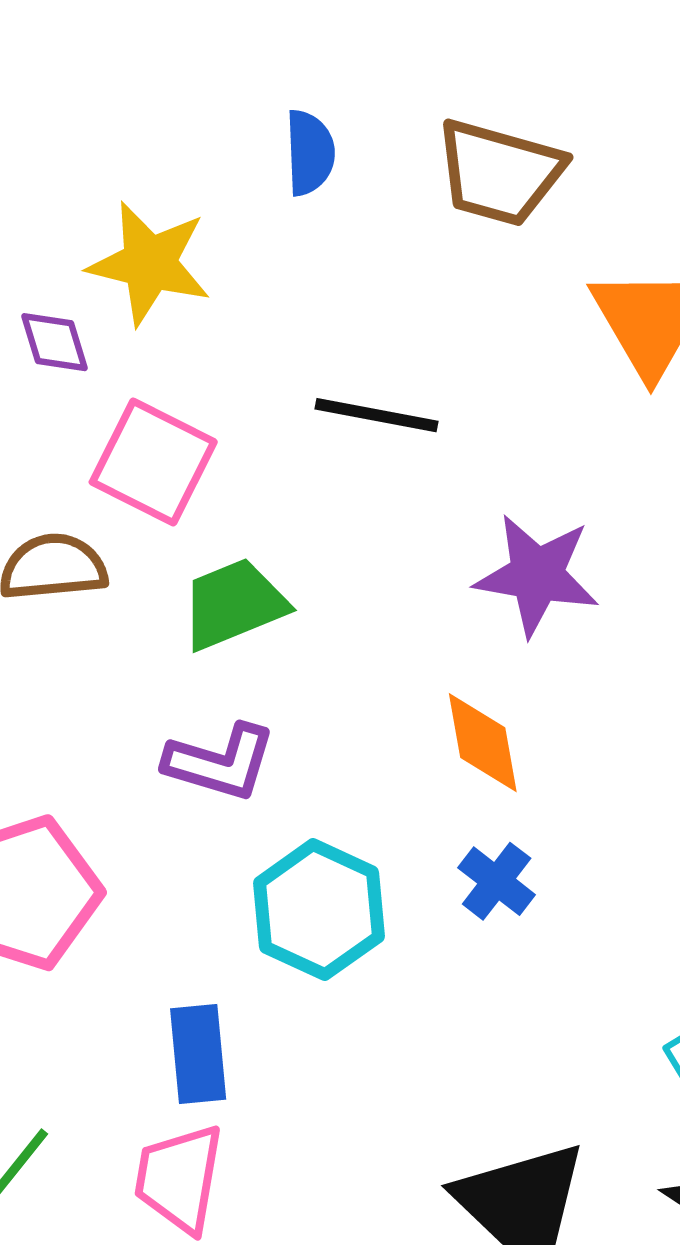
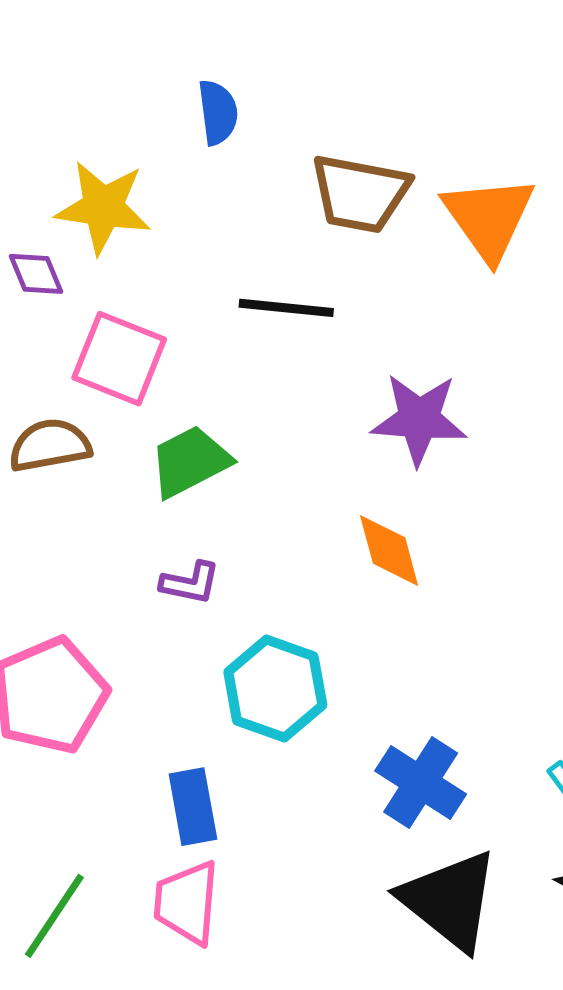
brown trapezoid: (499, 173) -> (360, 194), moved
purple L-shape: (220, 762) -> (190, 583), size x0.7
blue cross: (497, 881) -> (421, 782), moved, size x1.5

